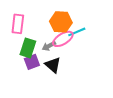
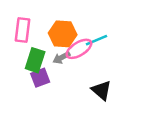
orange hexagon: (61, 22) -> (63, 34), moved
black triangle: (53, 65) -> (102, 90), moved

